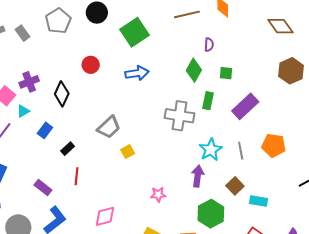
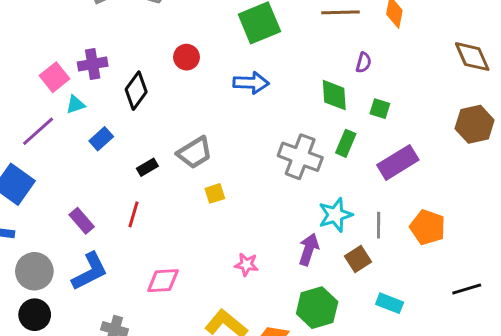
green diamond: (194, 70) -> (334, 95), turned -45
black rectangle: (68, 149) -> (147, 167), moved
brown square: (235, 186) -> (358, 259), moved

